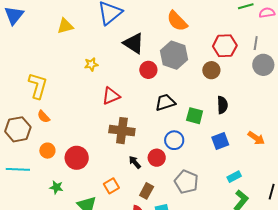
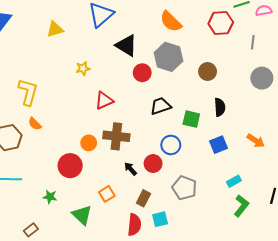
red hexagon: (225, 46) -> (221, 23), moved
gray circle: (263, 65) -> (262, 78), moved
orange circle: (47, 151) -> (89, 143), moved

